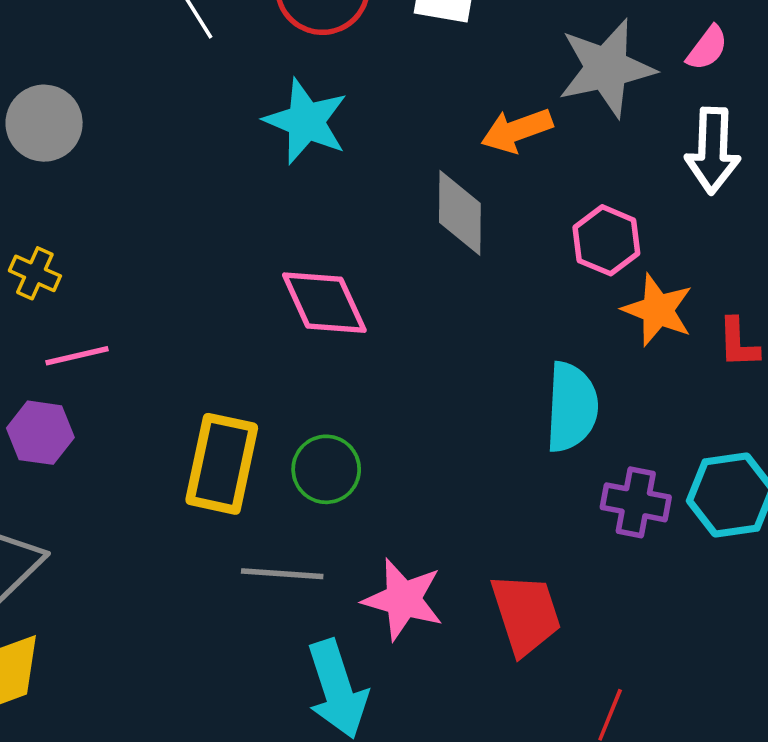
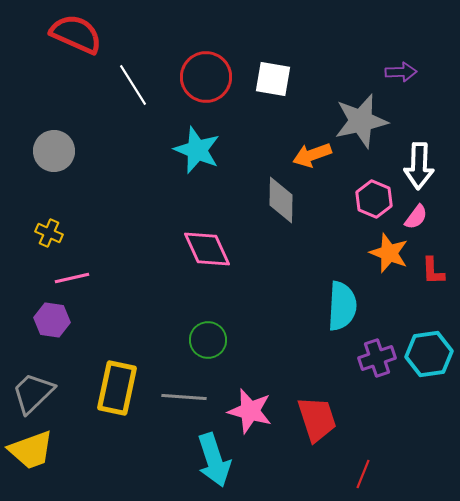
pink semicircle: (707, 48) -> (416, 217), moved
pink hexagon: (606, 240) -> (374, 199), moved
yellow rectangle: (222, 464) -> (117, 388), moved
purple cross: (636, 502) -> (377, 358), turned -30

